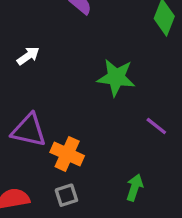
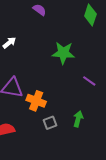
gray square: (66, 195) -> (50, 123), moved

